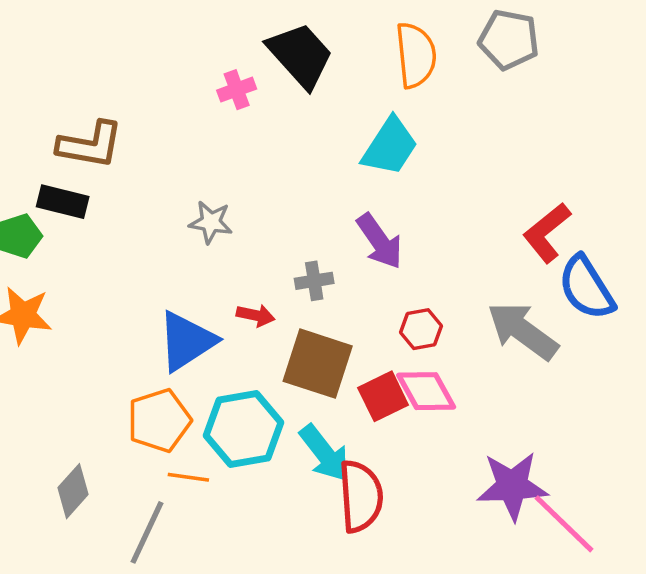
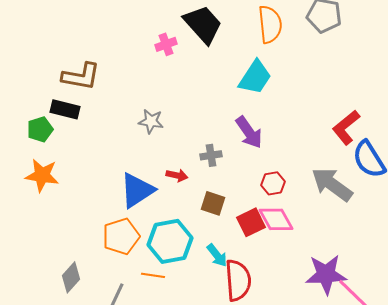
brown square: (318, 364) -> (213, 203), size x0.6
cyan arrow: (324, 453) -> (217, 255), size x0.7
orange line: (188, 477) -> (153, 275), moved

